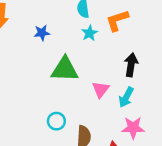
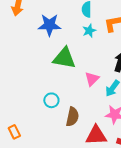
blue star: (42, 33) -> (49, 25), size x1.6

